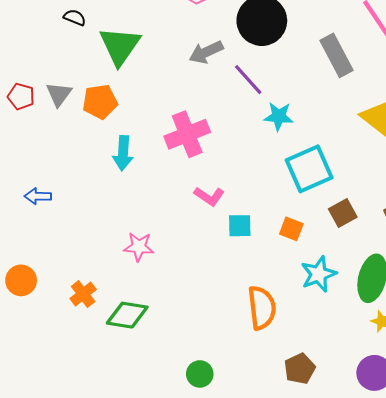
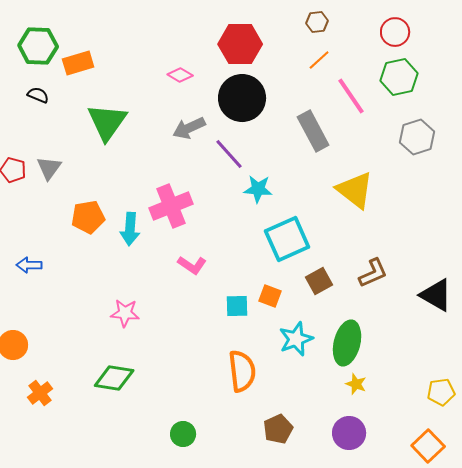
black semicircle: (75, 18) -> (38, 95), moved
orange pentagon: (100, 102) -> (88, 217), moved
cyan arrow: (123, 153) -> (130, 229), moved
cyan square: (240, 226) -> (237, 306), moved
orange cross: (83, 294) -> (40, 393), moved

